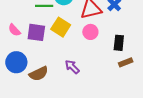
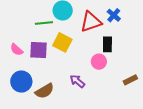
pink circle: (90, 32) -> (99, 62), moved
black rectangle: (119, 43) -> (107, 44), moved
brown rectangle: (126, 62) -> (130, 80), moved

